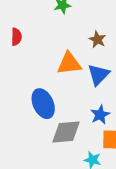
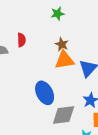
brown star: (97, 39) -> (62, 44), moved

